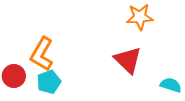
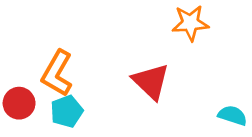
red triangle: (128, 60) -> (151, 81), moved

